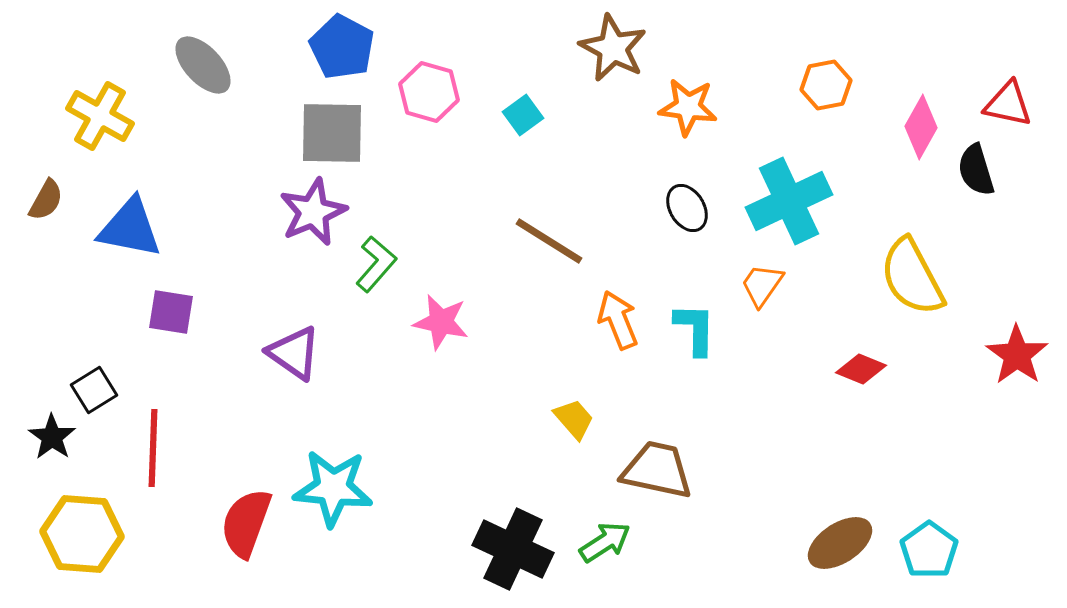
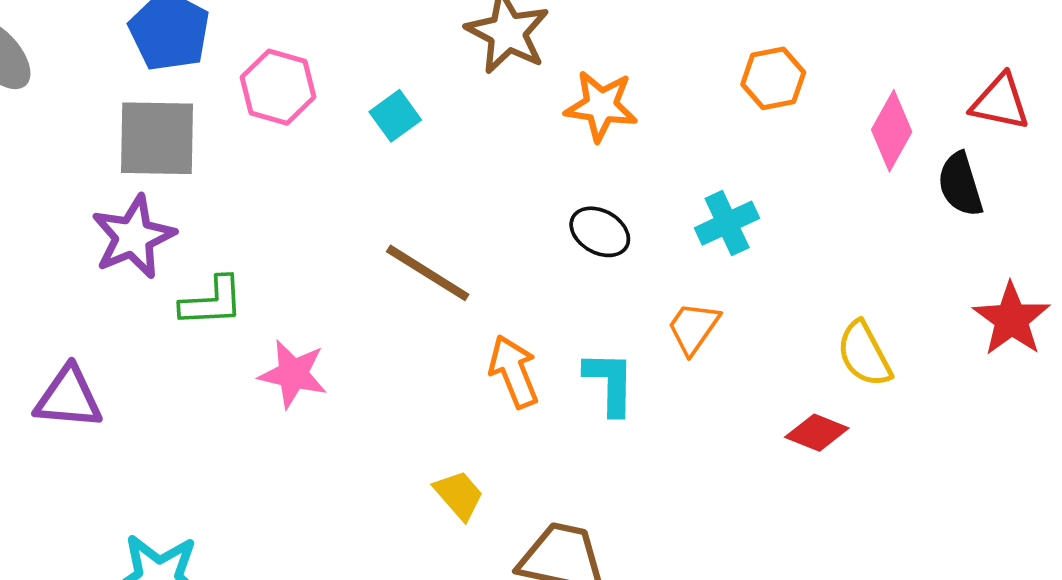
cyan cross: (789, 201) -> (727, 223), size x0.6
black ellipse: (687, 208) -> (600, 232), turned -30
green L-shape: (376, 264) -> (212, 302), turned 46
yellow semicircle: (912, 277) -> (864, 354), moved, size x0.7
purple triangle: (294, 353) -> (68, 398), moved, turned -30
red star: (1017, 355) -> (1011, 319), moved

